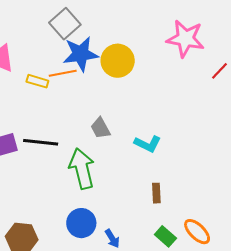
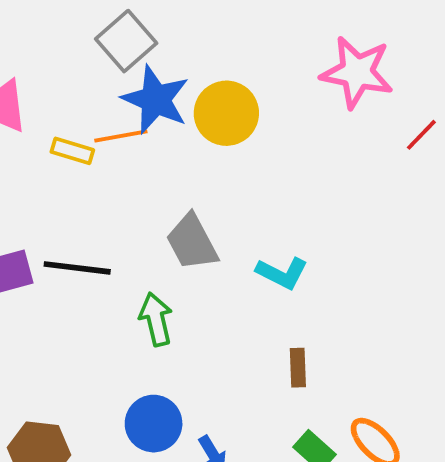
blue star: (81, 54) -> (156, 100), turned 30
gray trapezoid: (100, 128) -> (192, 242), size x1.4
green arrow: (82, 169) -> (156, 319), size x0.7

